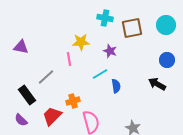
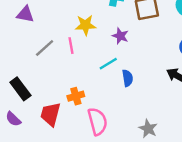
purple triangle: (21, 47) -> (25, 14), moved
gray line: (46, 77) -> (45, 48), moved
red trapezoid: (52, 116) -> (51, 114), turned -30

